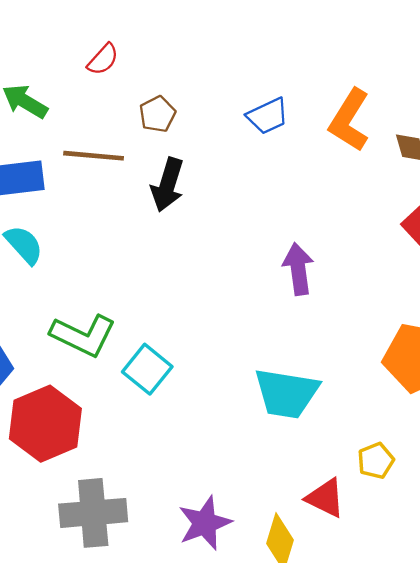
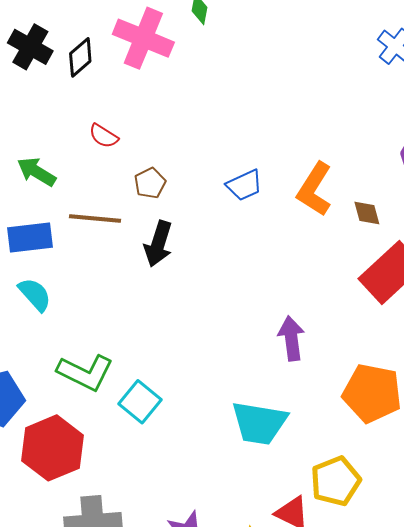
red semicircle: (103, 59) -> (104, 136), turned 80
purple arrow: (298, 269) -> (291, 338), moved
yellow pentagon: (376, 461) -> (336, 481), size x1.6

